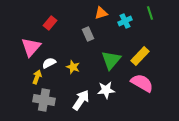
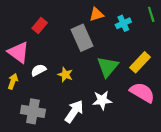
gray rectangle: (88, 34) -> (82, 38), size x1.6
pink triangle: (31, 47) -> (18, 52), turned -35
yellow arrow: (37, 77) -> (13, 81), moved

